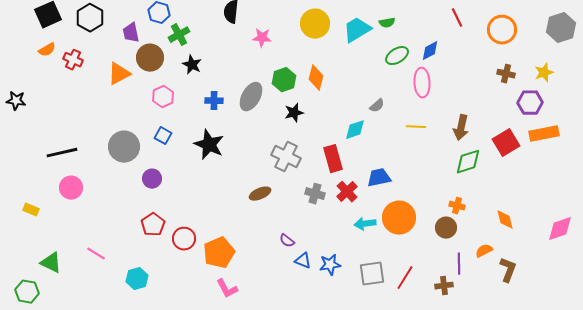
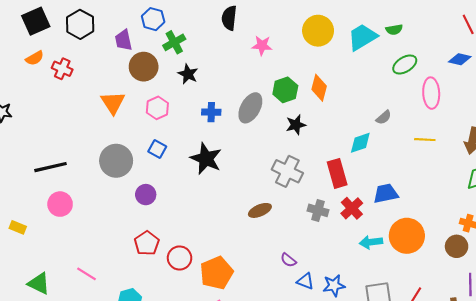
blue diamond: (430, 51) -> (460, 59), moved, turned 40
orange triangle: (119, 74) -> (113, 103), moved, turned -35

